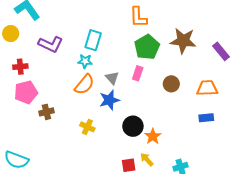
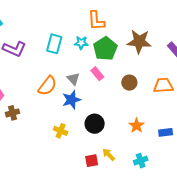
cyan star: (85, 61) -> (81, 43), moved
pink rectangle: (138, 73) -> (97, 74), turned -56
blue rectangle: (206, 118) -> (166, 132), moved
yellow cross: (87, 127) -> (61, 131), moved
orange star: (153, 136) -> (137, 126), moved

